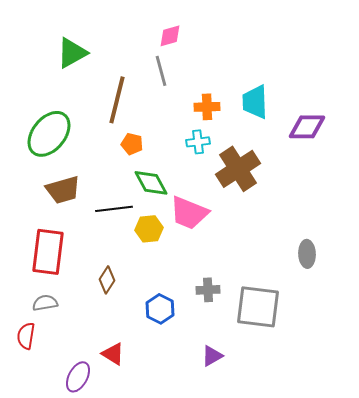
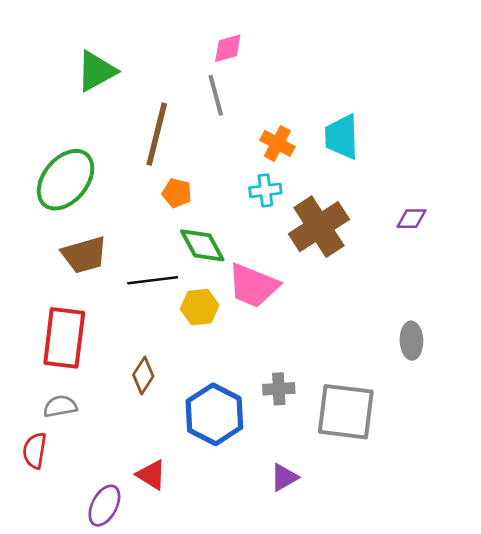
orange cross: (207, 107) -> (277, 143), turned 30
purple diamond: (307, 127) -> (411, 219), moved, size x0.6
blue hexagon: (160, 309) -> (214, 414), size x1.5

